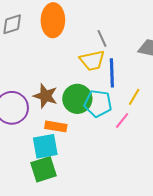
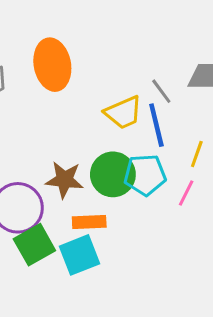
gray line: (102, 38) -> (161, 91), moved
green square: (43, 169) -> (34, 245), moved

